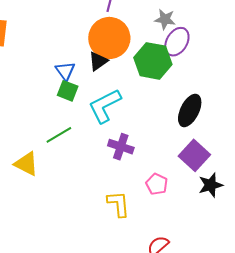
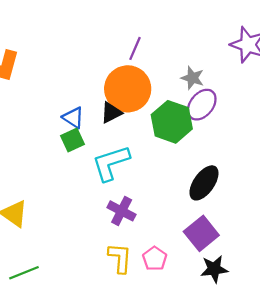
blue triangle: (65, 71) -> (73, 118), turned -30
green square: (68, 91) -> (72, 140), turned 35
green line: (59, 135) -> (24, 273), moved
yellow L-shape: (118, 204) -> (120, 258), moved

